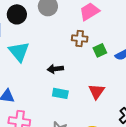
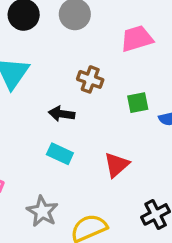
brown cross: (80, 39) -> (90, 79), moved

